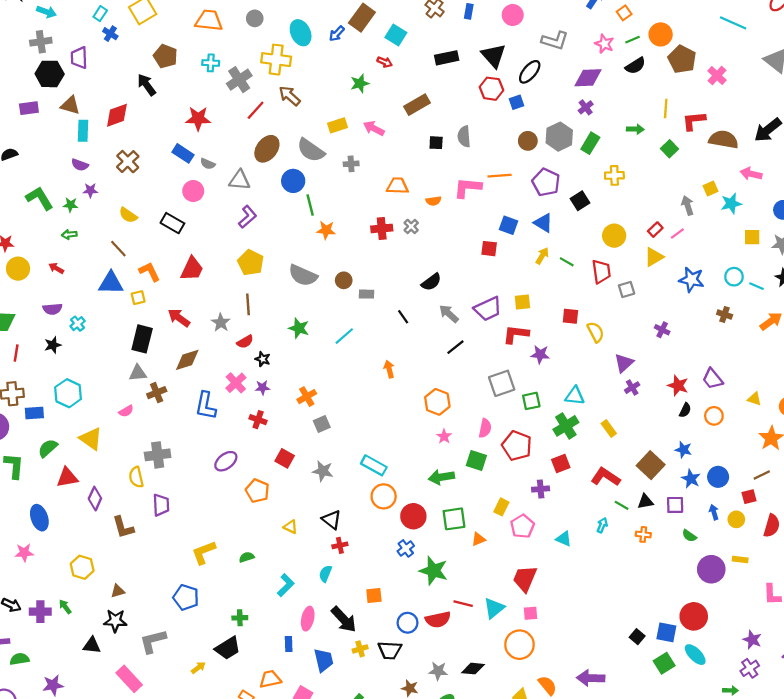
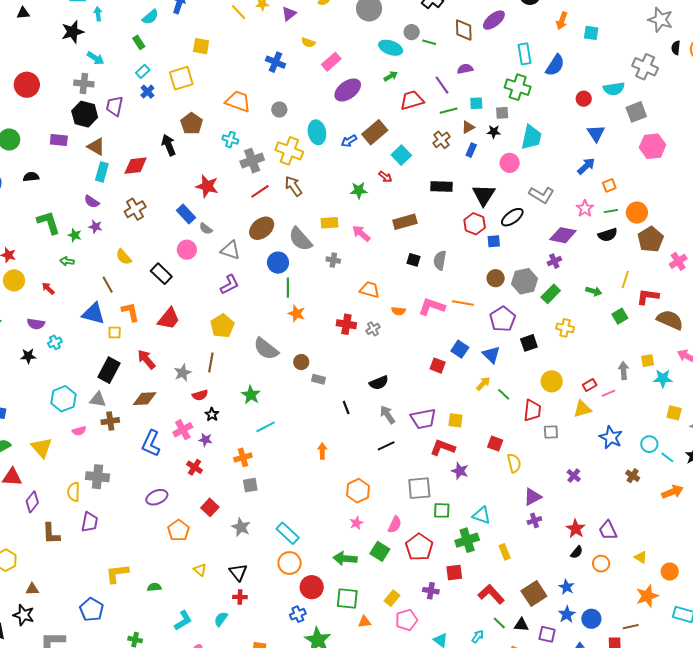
cyan line: (344, 336) -> (266, 427), moved
cyan hexagon: (68, 393) -> (63, 399), moved

